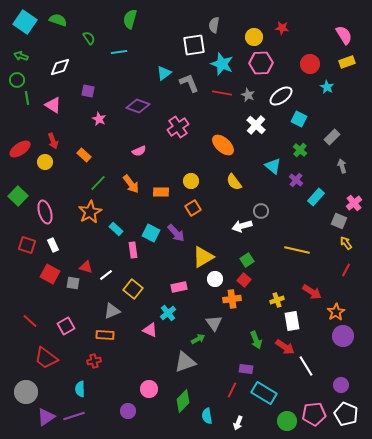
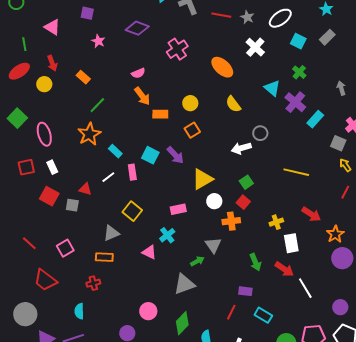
green line: (27, 98) -> (24, 44), moved
gray rectangle: (332, 137) -> (327, 37), moved
purple cross: (296, 180) -> (295, 102), size x1.5
orange arrow: (131, 184) -> (142, 96), moved
red square: (27, 245) -> (26, 167), turned -30
white line: (106, 275) -> (108, 177), moved
cyan rectangle: (264, 393) -> (263, 315), size x0.7

